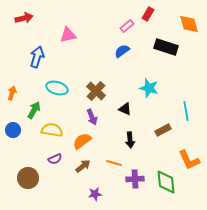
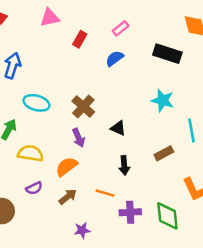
red rectangle: (148, 14) -> (80, 39), moved
pink triangle: (68, 35) -> (50, 18), moved
cyan star: (149, 88) -> (163, 100), moved

